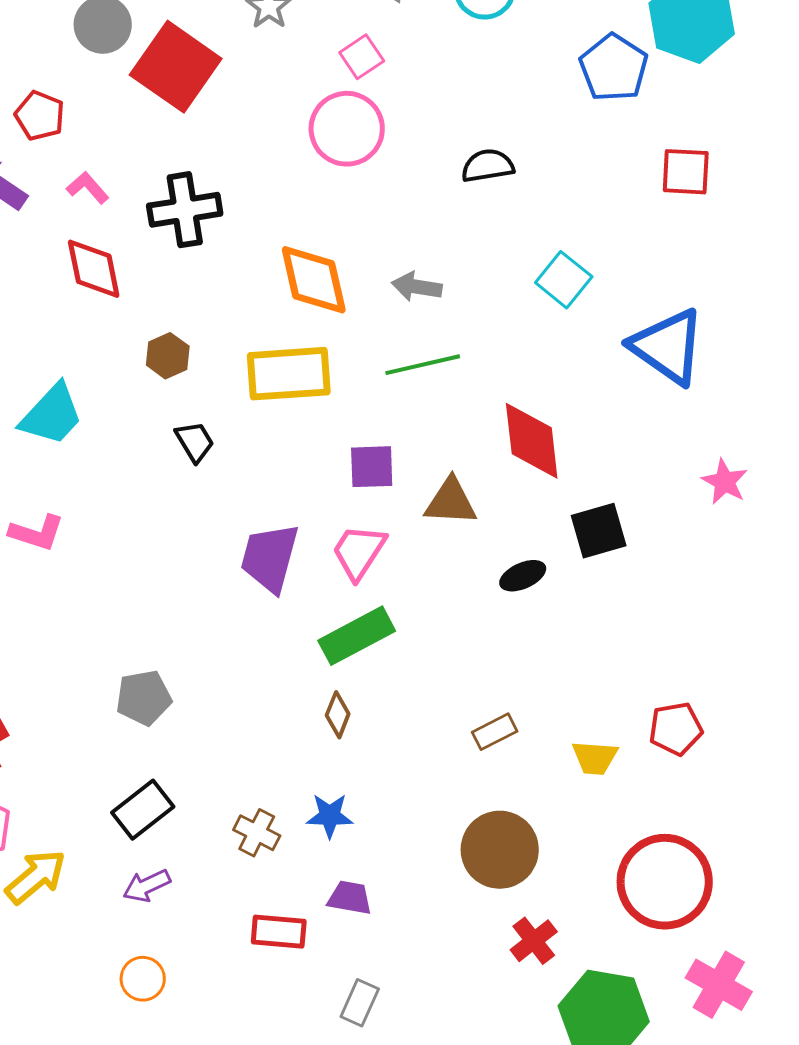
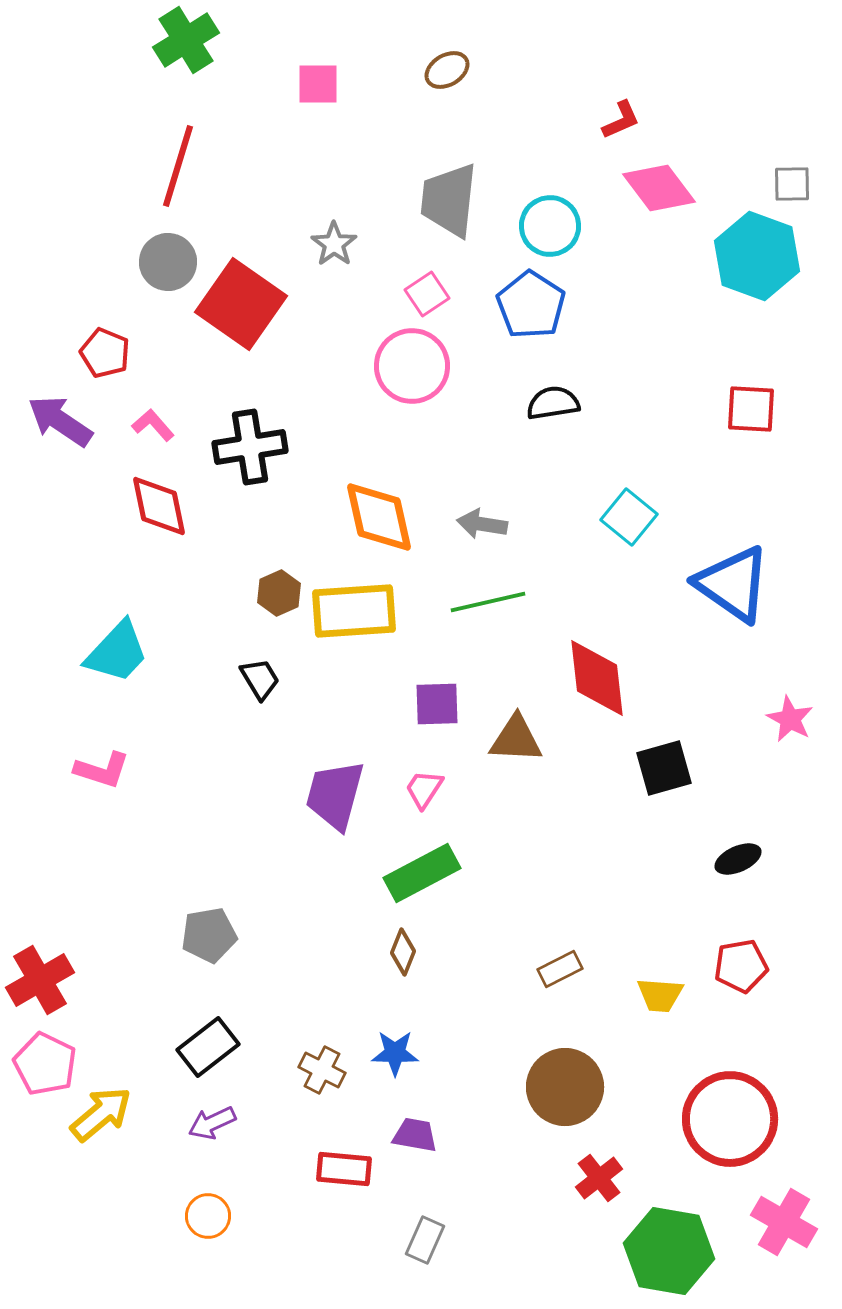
blue pentagon: (614, 68) -> (531, 305), moved
brown hexagon: (168, 356) -> (279, 593), moved
pink trapezoid: (359, 552) -> (424, 789), size x0.7
black ellipse: (523, 576) -> (738, 859), moved

